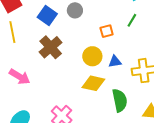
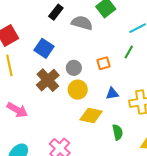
gray circle: (75, 10) -> (74, 68), moved
yellow circle: (92, 56) -> (78, 90), moved
green semicircle: (120, 100) -> (118, 132), size x0.7

